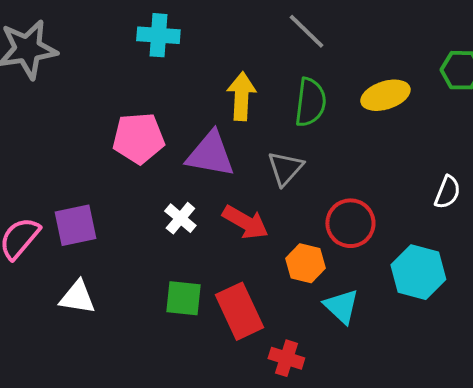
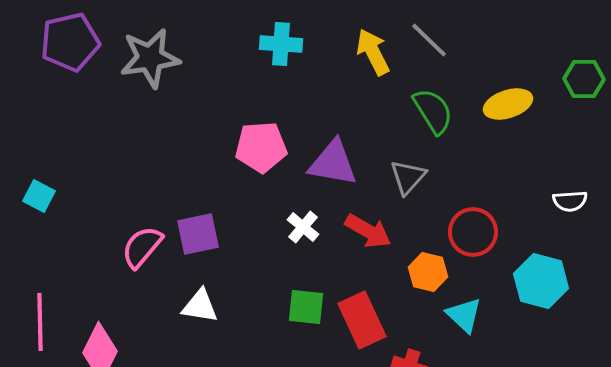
yellow arrow: (241, 96) -> (373, 52), moved, turned -30
green semicircle: (310, 102) -> (433, 111), turned -39
white semicircle: (447, 192) -> (570, 201), turned 64

